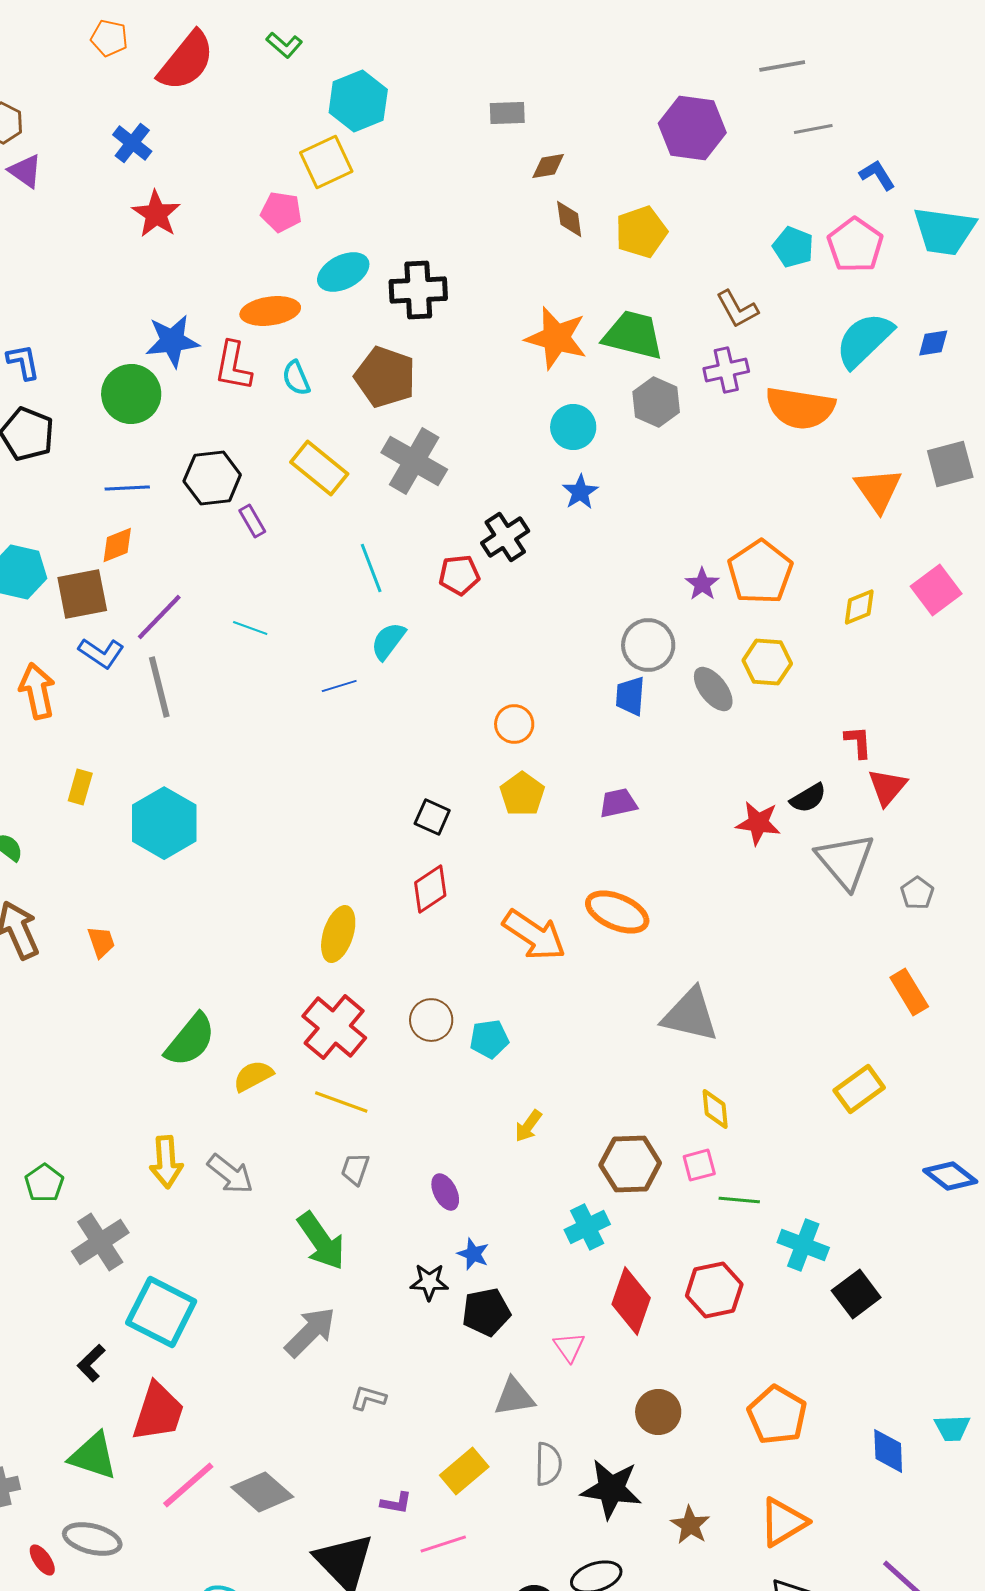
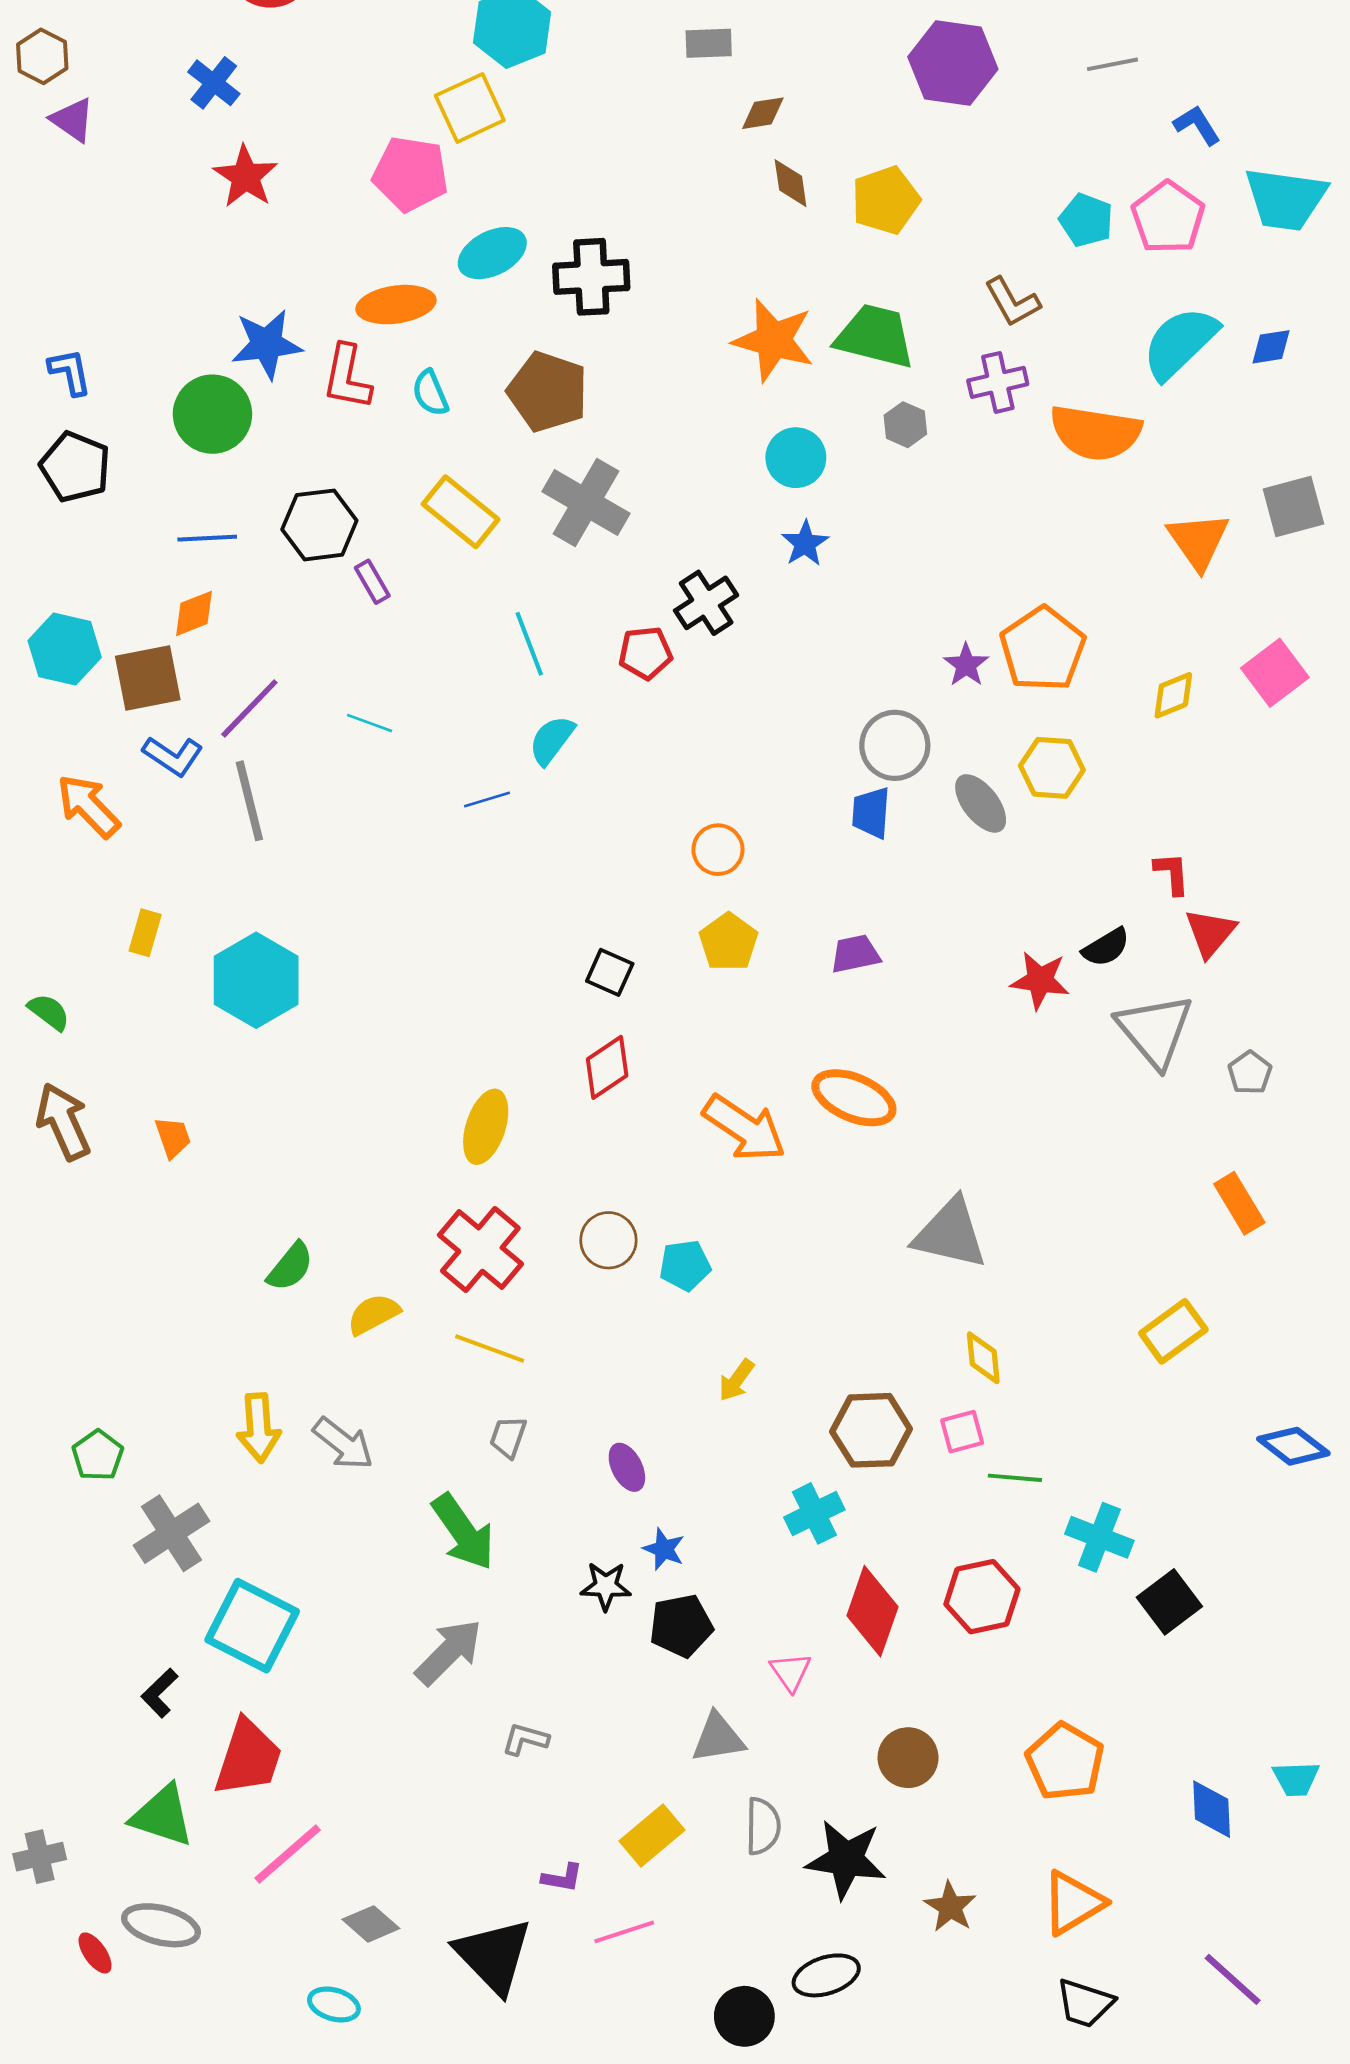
pink pentagon: (281, 212) -> (410, 174), size x1.4
gray hexagon: (656, 402) -> (905, 425), size x0.7
orange arrow: (37, 691) -> (88, 806), turned -32
green semicircle: (190, 1040) -> (290, 1267), size x0.7
gray diamond: (262, 1492) -> (371, 1924), moved, size x0.7

